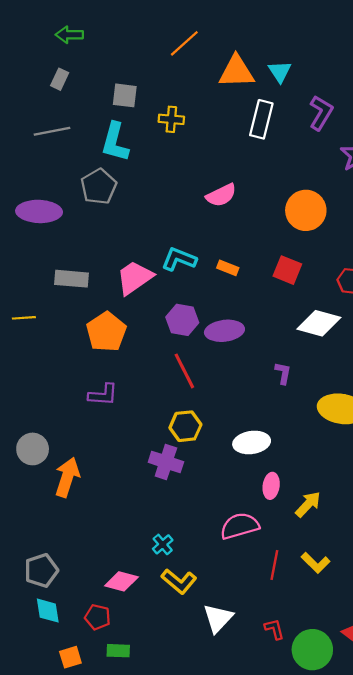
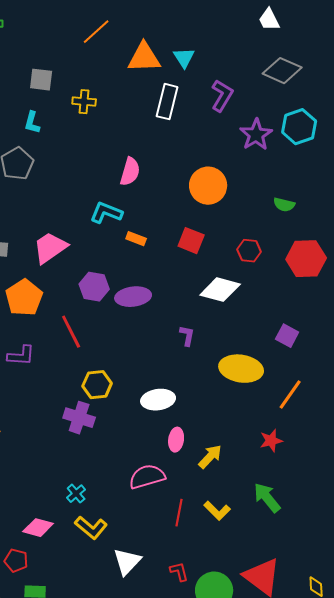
cyan L-shape: (115, 142) -> (32, 123), size x0.6
pink semicircle: (221, 195) -> (130, 172), turned -48
cyan L-shape: (179, 259) -> (106, 213), moved
red line: (184, 371) -> (71, 332), moved

